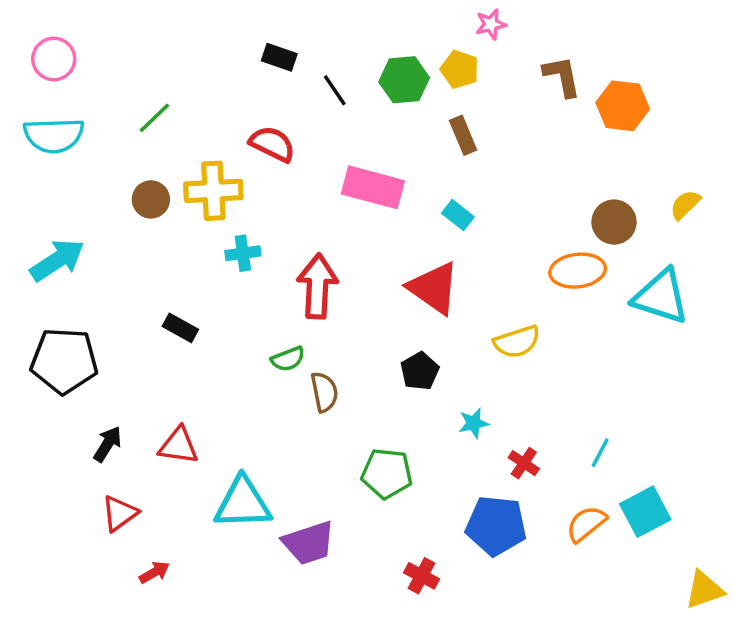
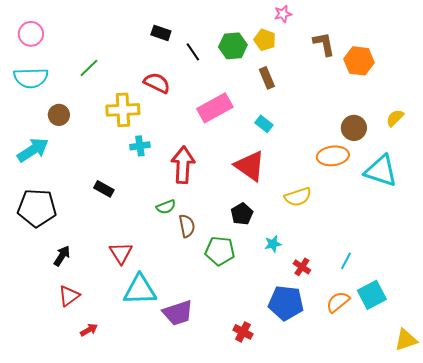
pink rectangle: (373, 187) -> (215, 108), turned -44
brown circle: (151, 199) -> (59, 115), moved
red triangle: (179, 446) -> (121, 253), moved, turned 50
green pentagon: (387, 474) -> (220, 251), moved

